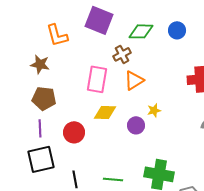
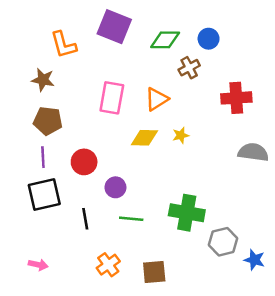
brown cross: (122, 54) -> (189, 68), moved
yellow diamond: (105, 112) -> (144, 138), moved
purple circle: (136, 125) -> (115, 187), moved

